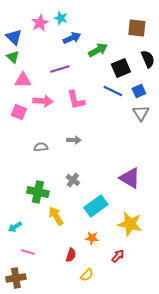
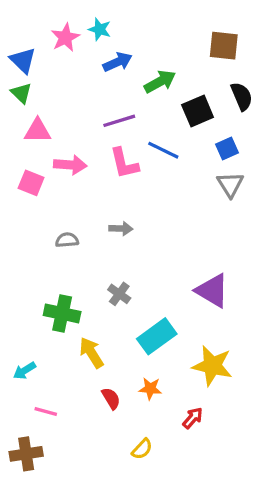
purple line: (60, 69) -> (119, 121), moved
blue line: (113, 91) -> (163, 150), moved
red semicircle: (71, 255) -> (111, 398), moved, turned -48

